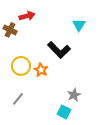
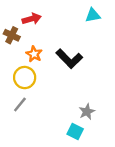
cyan triangle: (79, 25) -> (93, 15), moved, turned 48
orange star: (41, 70) -> (34, 54), moved
gray line: (18, 99) -> (20, 105), moved

